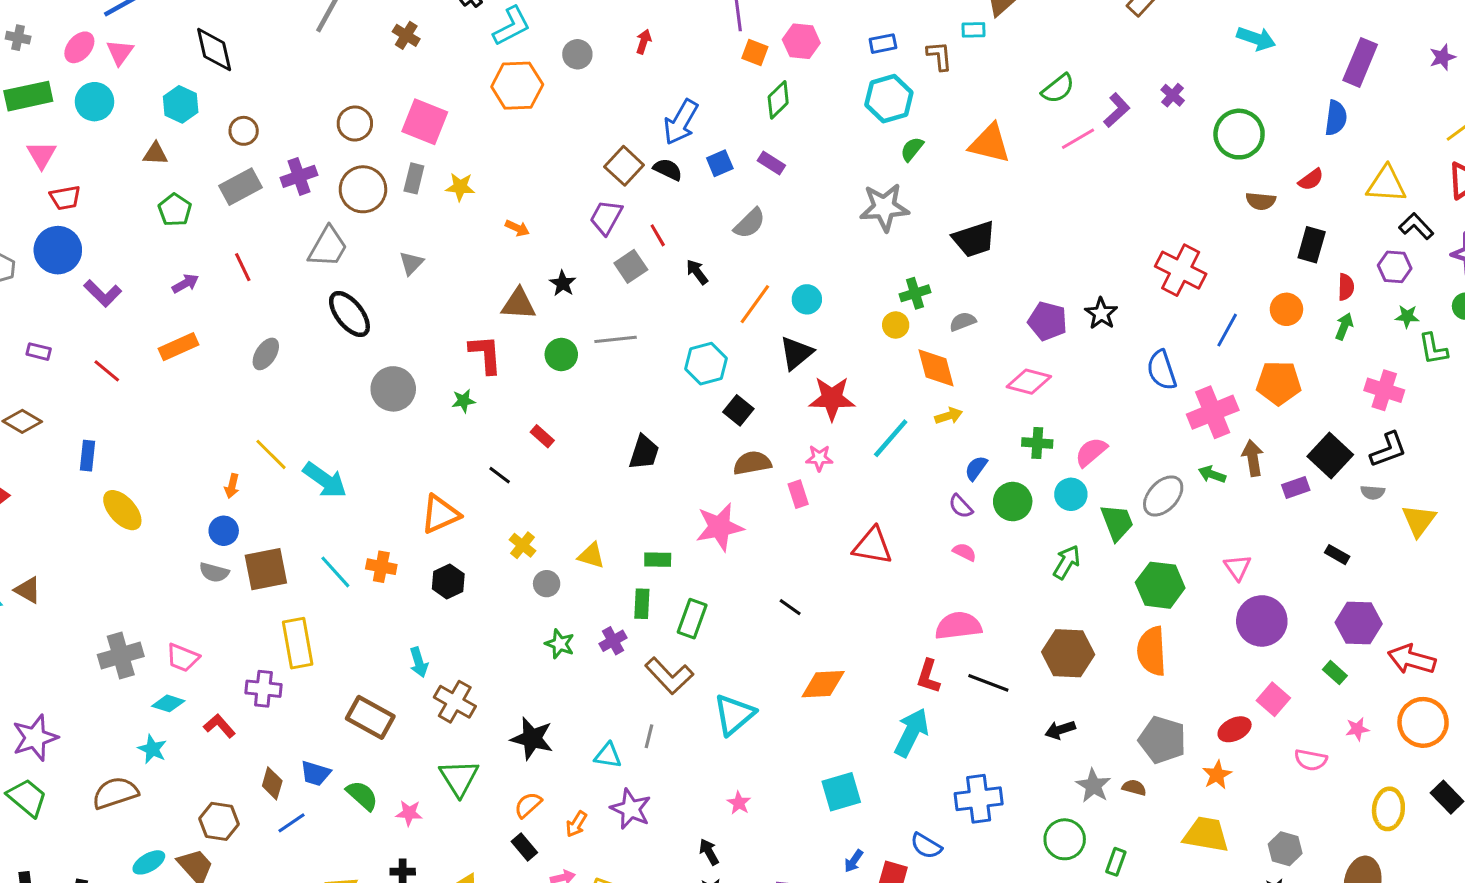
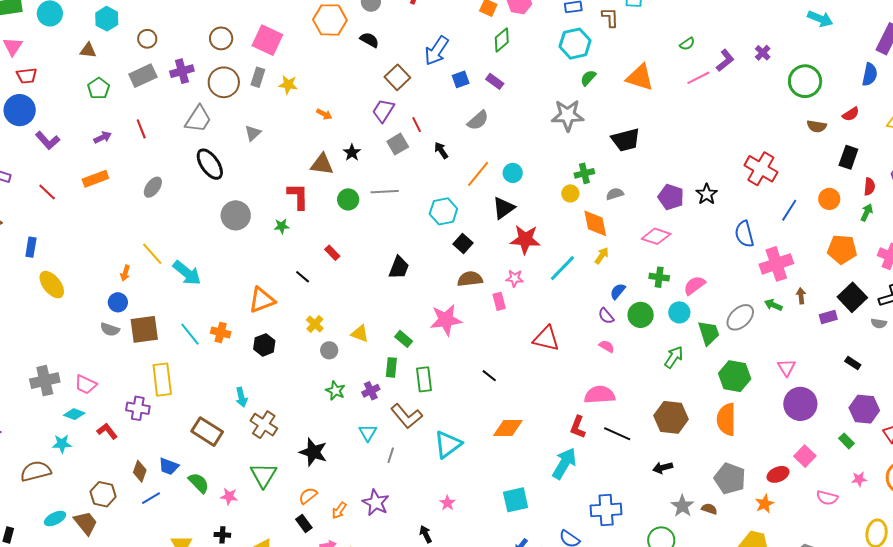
green semicircle: (1058, 89) -> (687, 44), size x0.7
black semicircle: (668, 169) -> (369, 40), moved
orange pentagon: (1279, 383) -> (842, 249), moved
yellow arrow: (949, 416) -> (602, 256), turned -42
brown arrow: (1253, 458) -> (801, 296), size x0.7
green rectangle: (658, 560) -> (404, 339), turned 36
green rectangle: (692, 619) -> (424, 379), turned -30
cyan star: (152, 749) -> (62, 444), turned -30
cyan triangle: (608, 755) -> (368, 433), moved, turned 48

